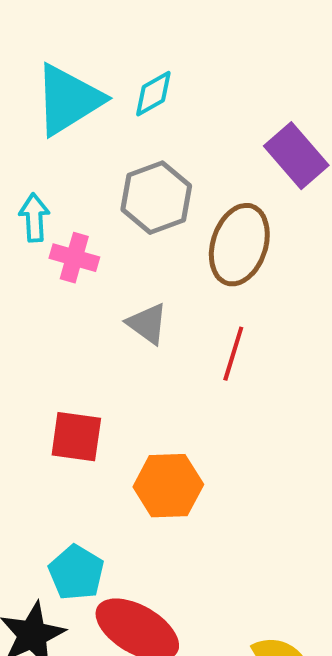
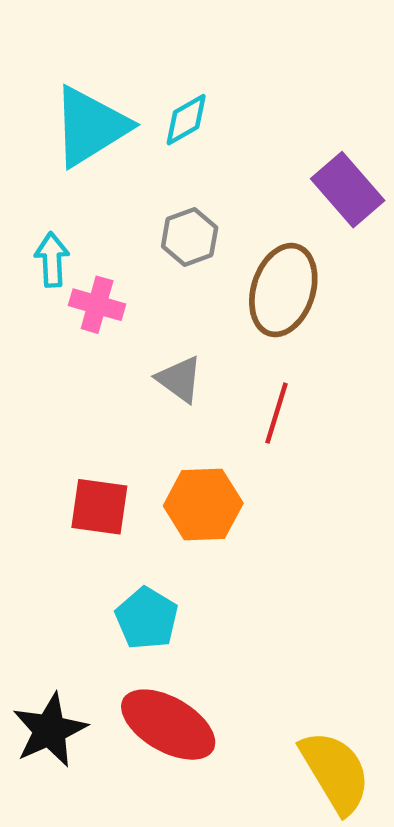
gray hexagon: (156, 198) -> (190, 237), size x0.7
orange hexagon: (168, 486) -> (203, 504), moved
cyan pentagon: (76, 573) -> (147, 618), moved

